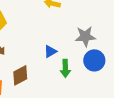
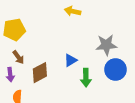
brown diamond: (20, 75) -> (40, 73), moved

